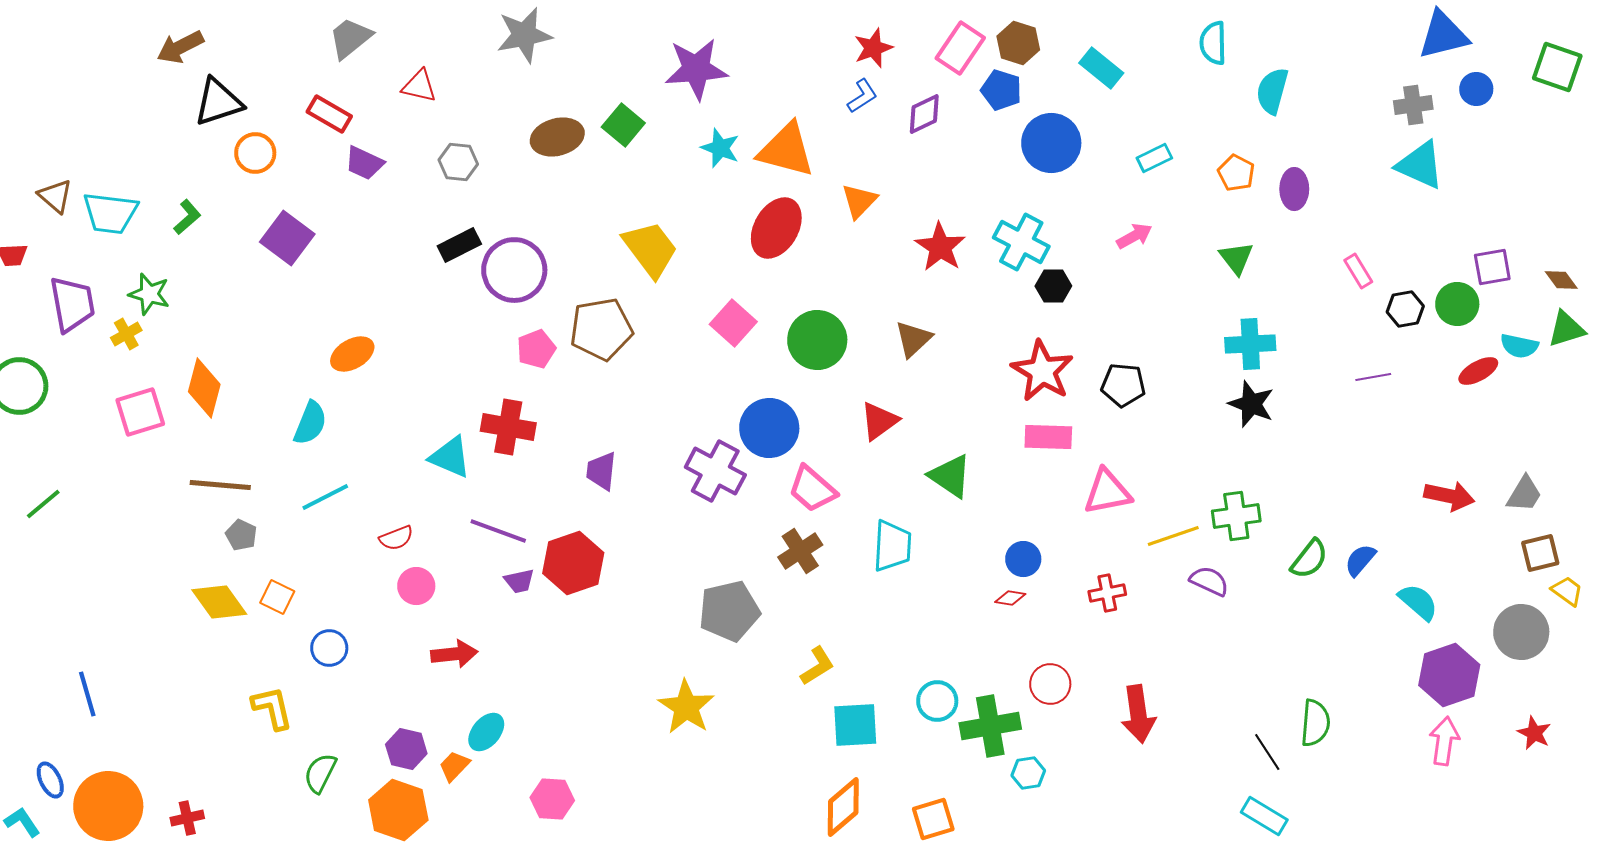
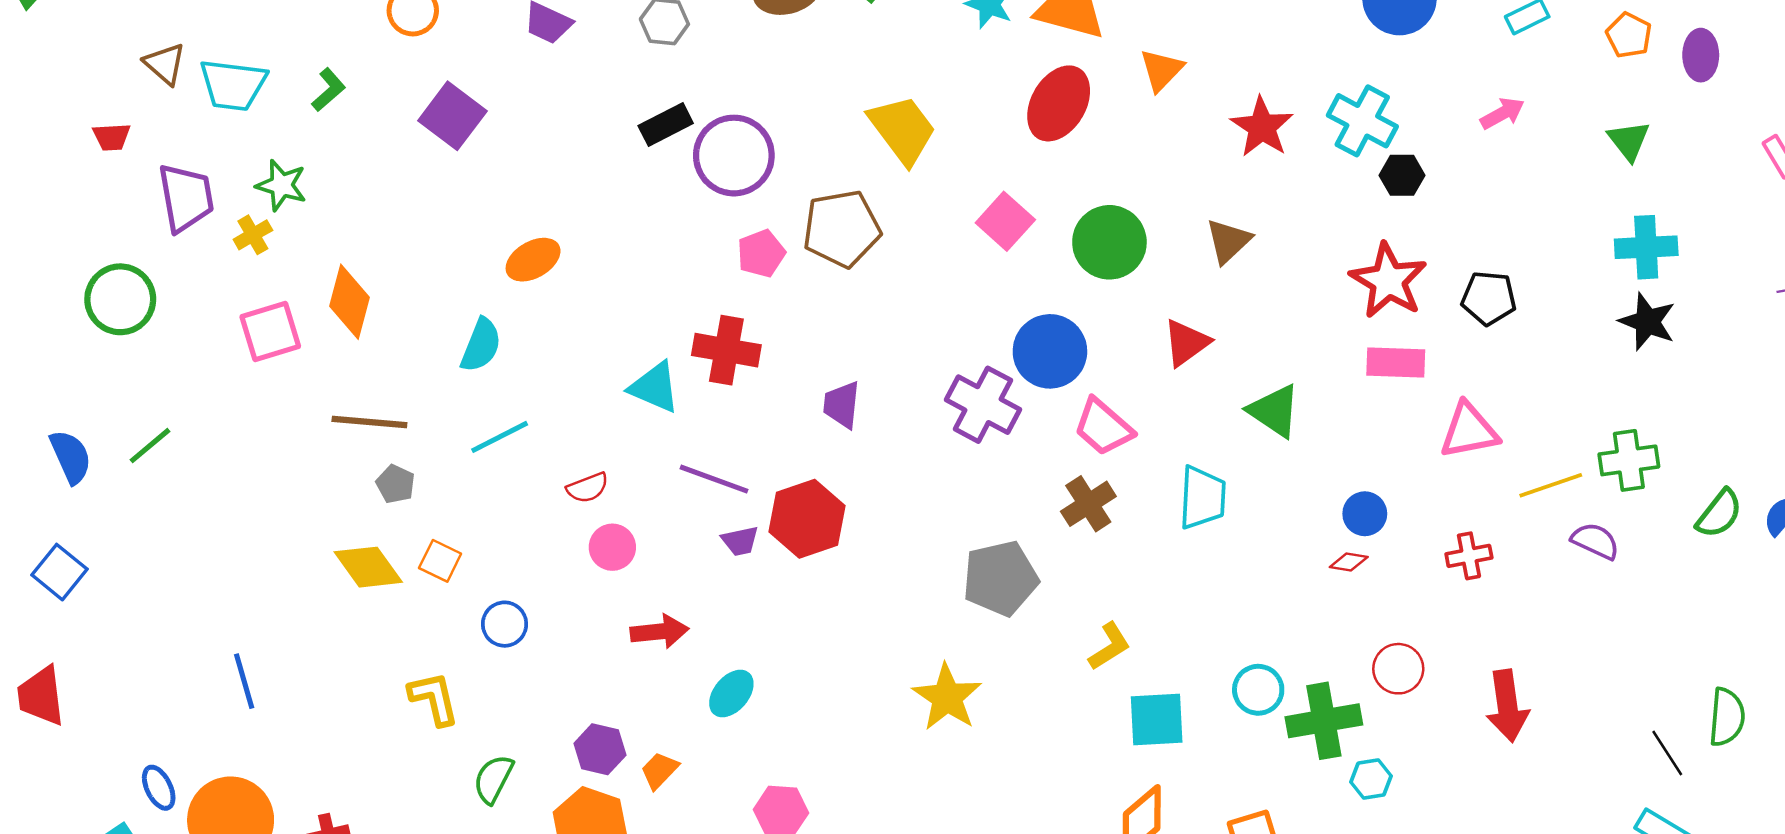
blue line: (87, 694) -> (244, 681), moved
cyan ellipse: (486, 732) -> (731, 693), moved

